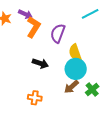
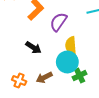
brown arrow: (71, 87) -> (44, 78), moved
green cross: (92, 90) -> (80, 76), moved

